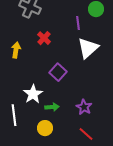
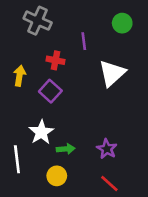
purple line: (78, 23) -> (84, 41), moved
red cross: (44, 38) -> (55, 60), turned -32
purple square: (58, 72) -> (50, 91), moved

